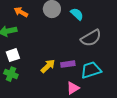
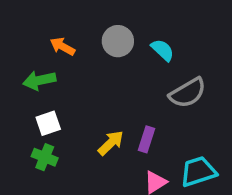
purple rectangle: (68, 64) -> (146, 139), turned -64
cyan trapezoid: (91, 70) -> (198, 171), moved

